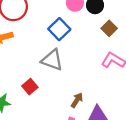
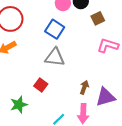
brown square: (109, 28) -> (98, 18), turned 32

